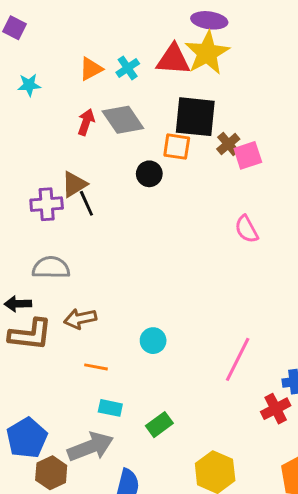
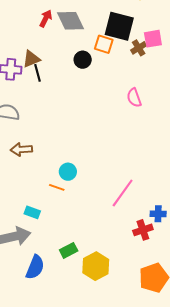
pink square: (248, 155) -> (153, 39), moved
pink semicircle: (246, 229) -> (134, 98), moved
orange line: (96, 367) -> (57, 187), moved
green rectangle: (159, 425) -> (69, 250), moved

